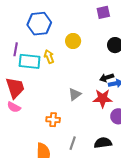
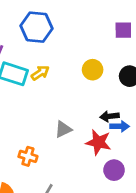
yellow circle: (73, 41) -> (93, 70), moved
yellow arrow: (49, 57) -> (40, 73), turned 64

